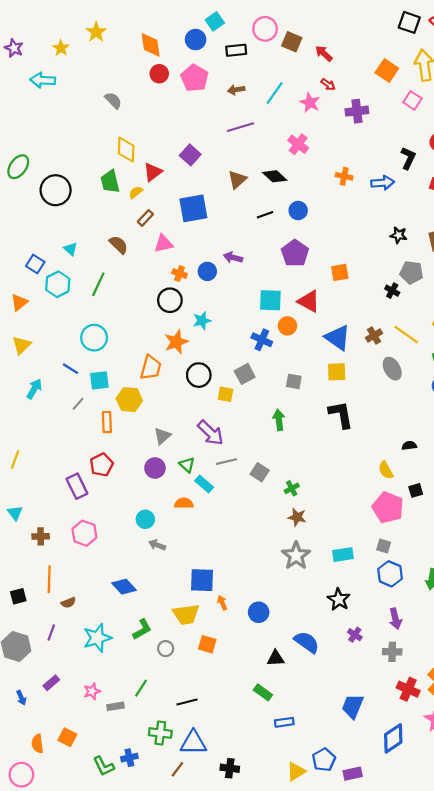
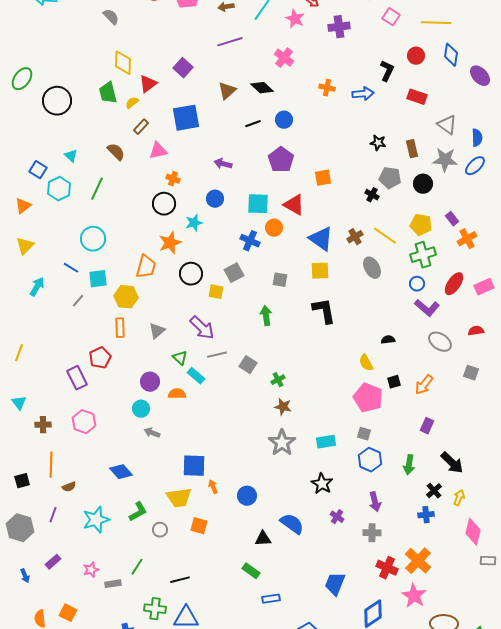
blue circle: (207, 271) -> (215, 199), moved
orange rectangle: (107, 422) -> (120, 328), moved
purple circle: (155, 468) -> (150, 382), moved

